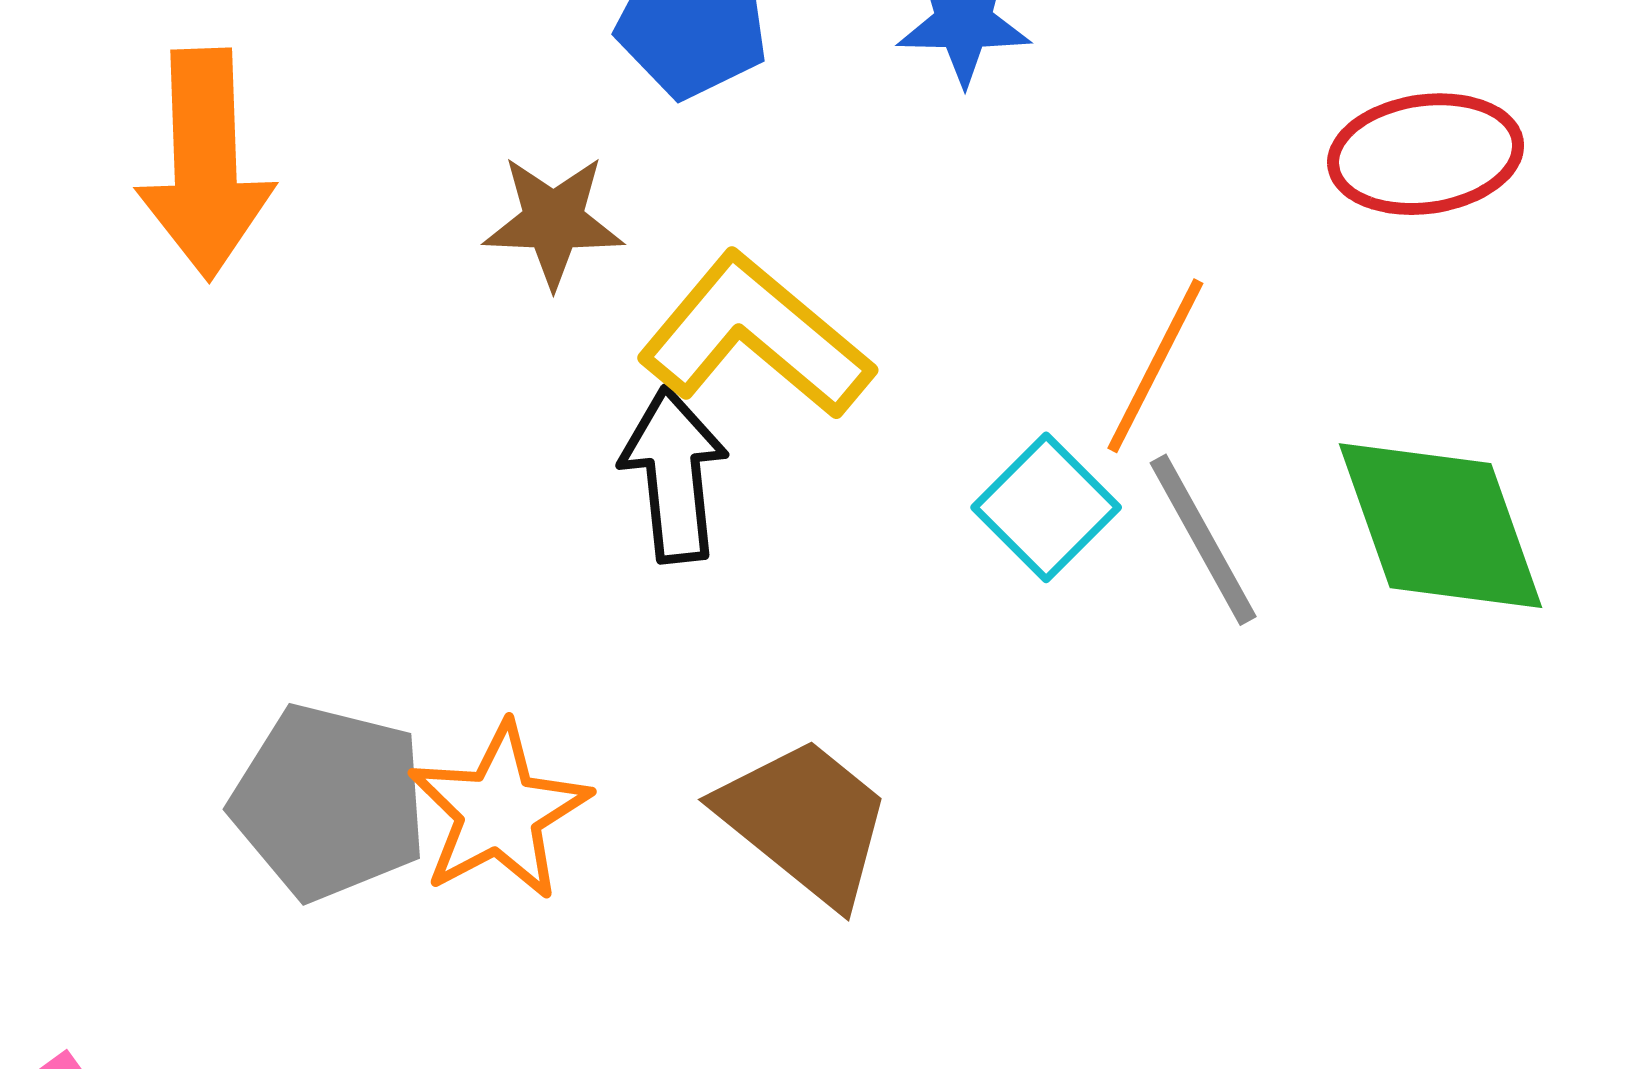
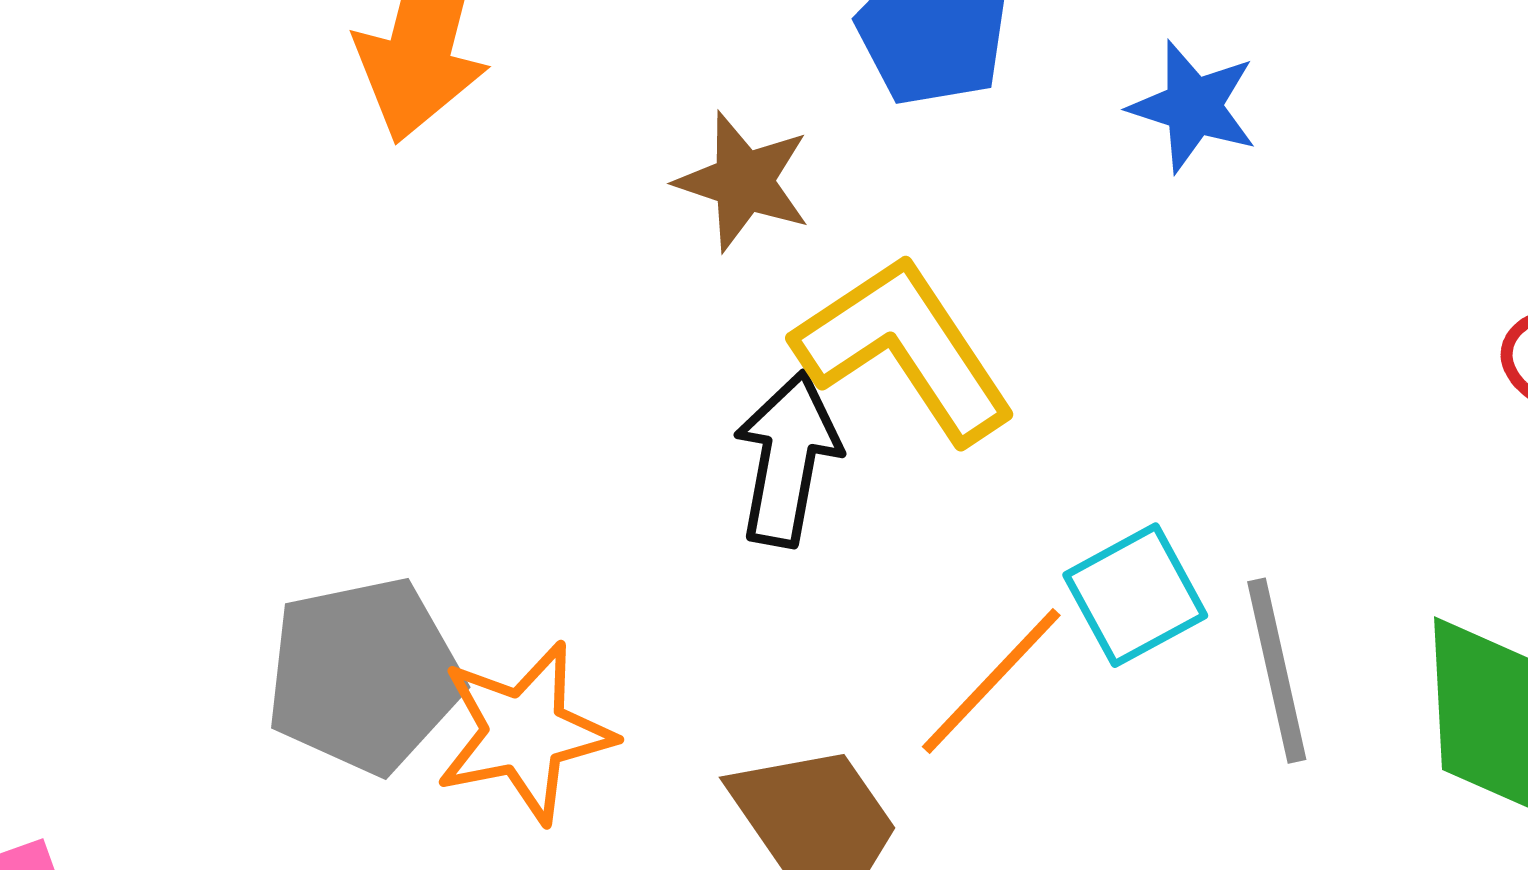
orange line: (1155, 366) -> (991, 681), moved
gray pentagon: (329, 802) -> (364, 675), turned 30

